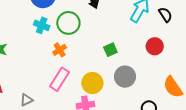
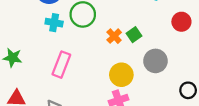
orange cross: (60, 50) -> (114, 36), moved
pink rectangle: (60, 79) -> (61, 65), moved

